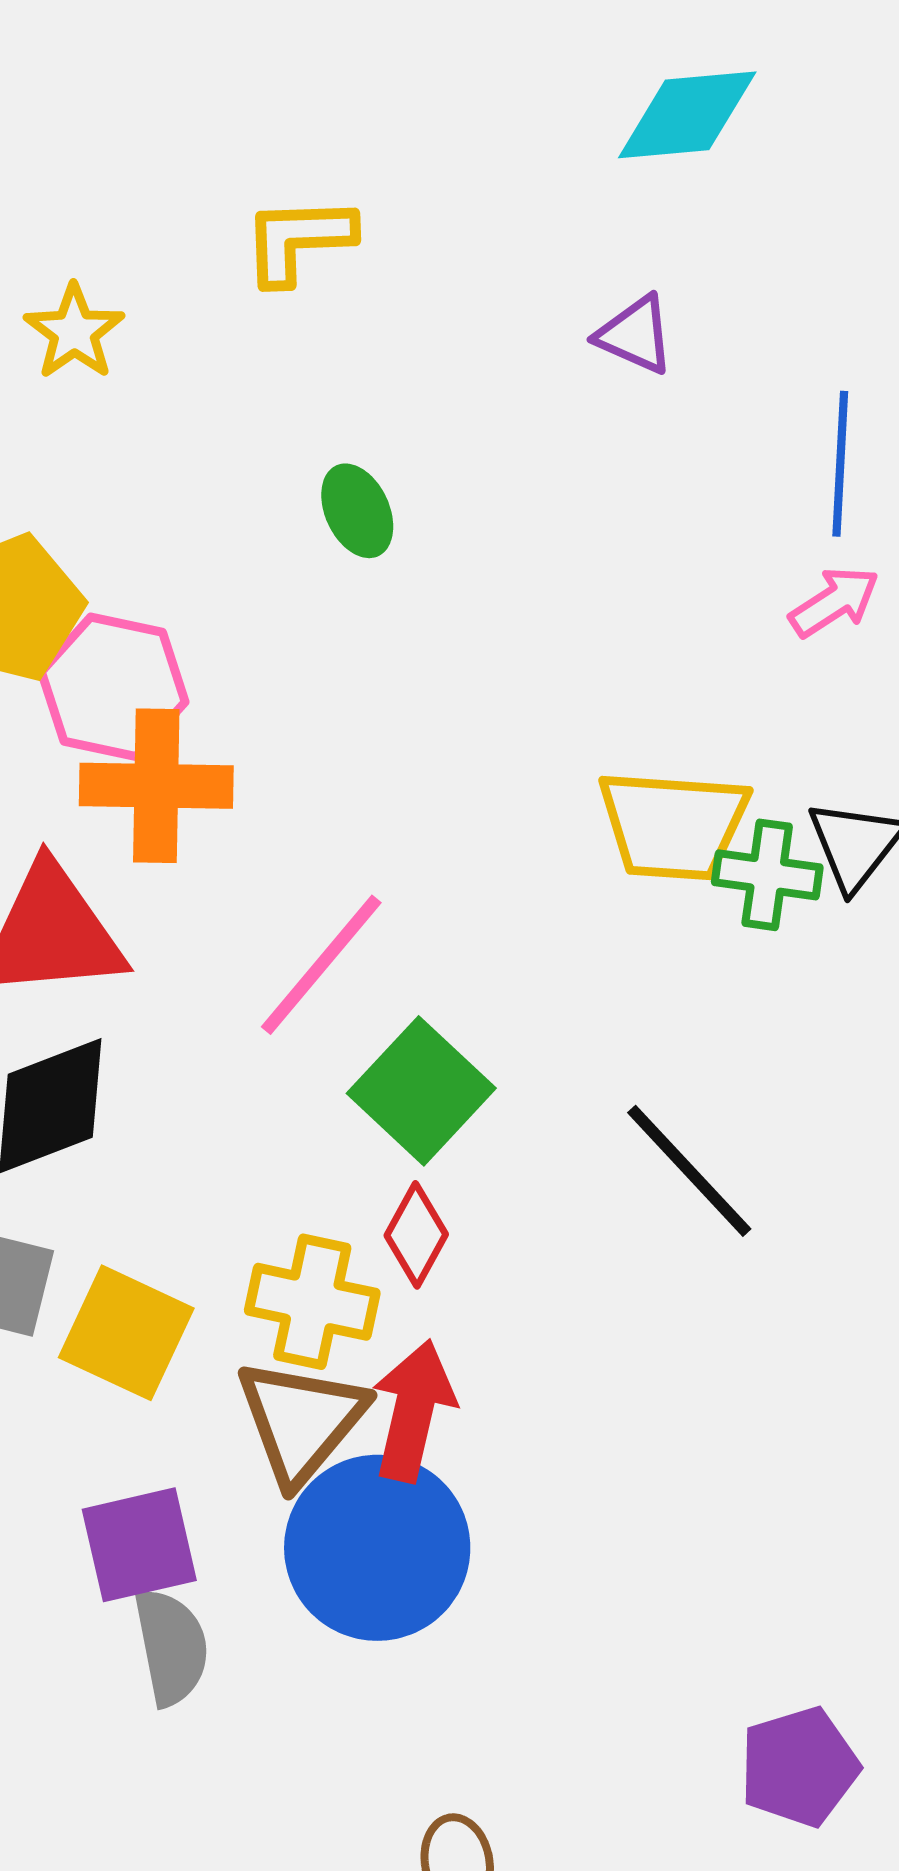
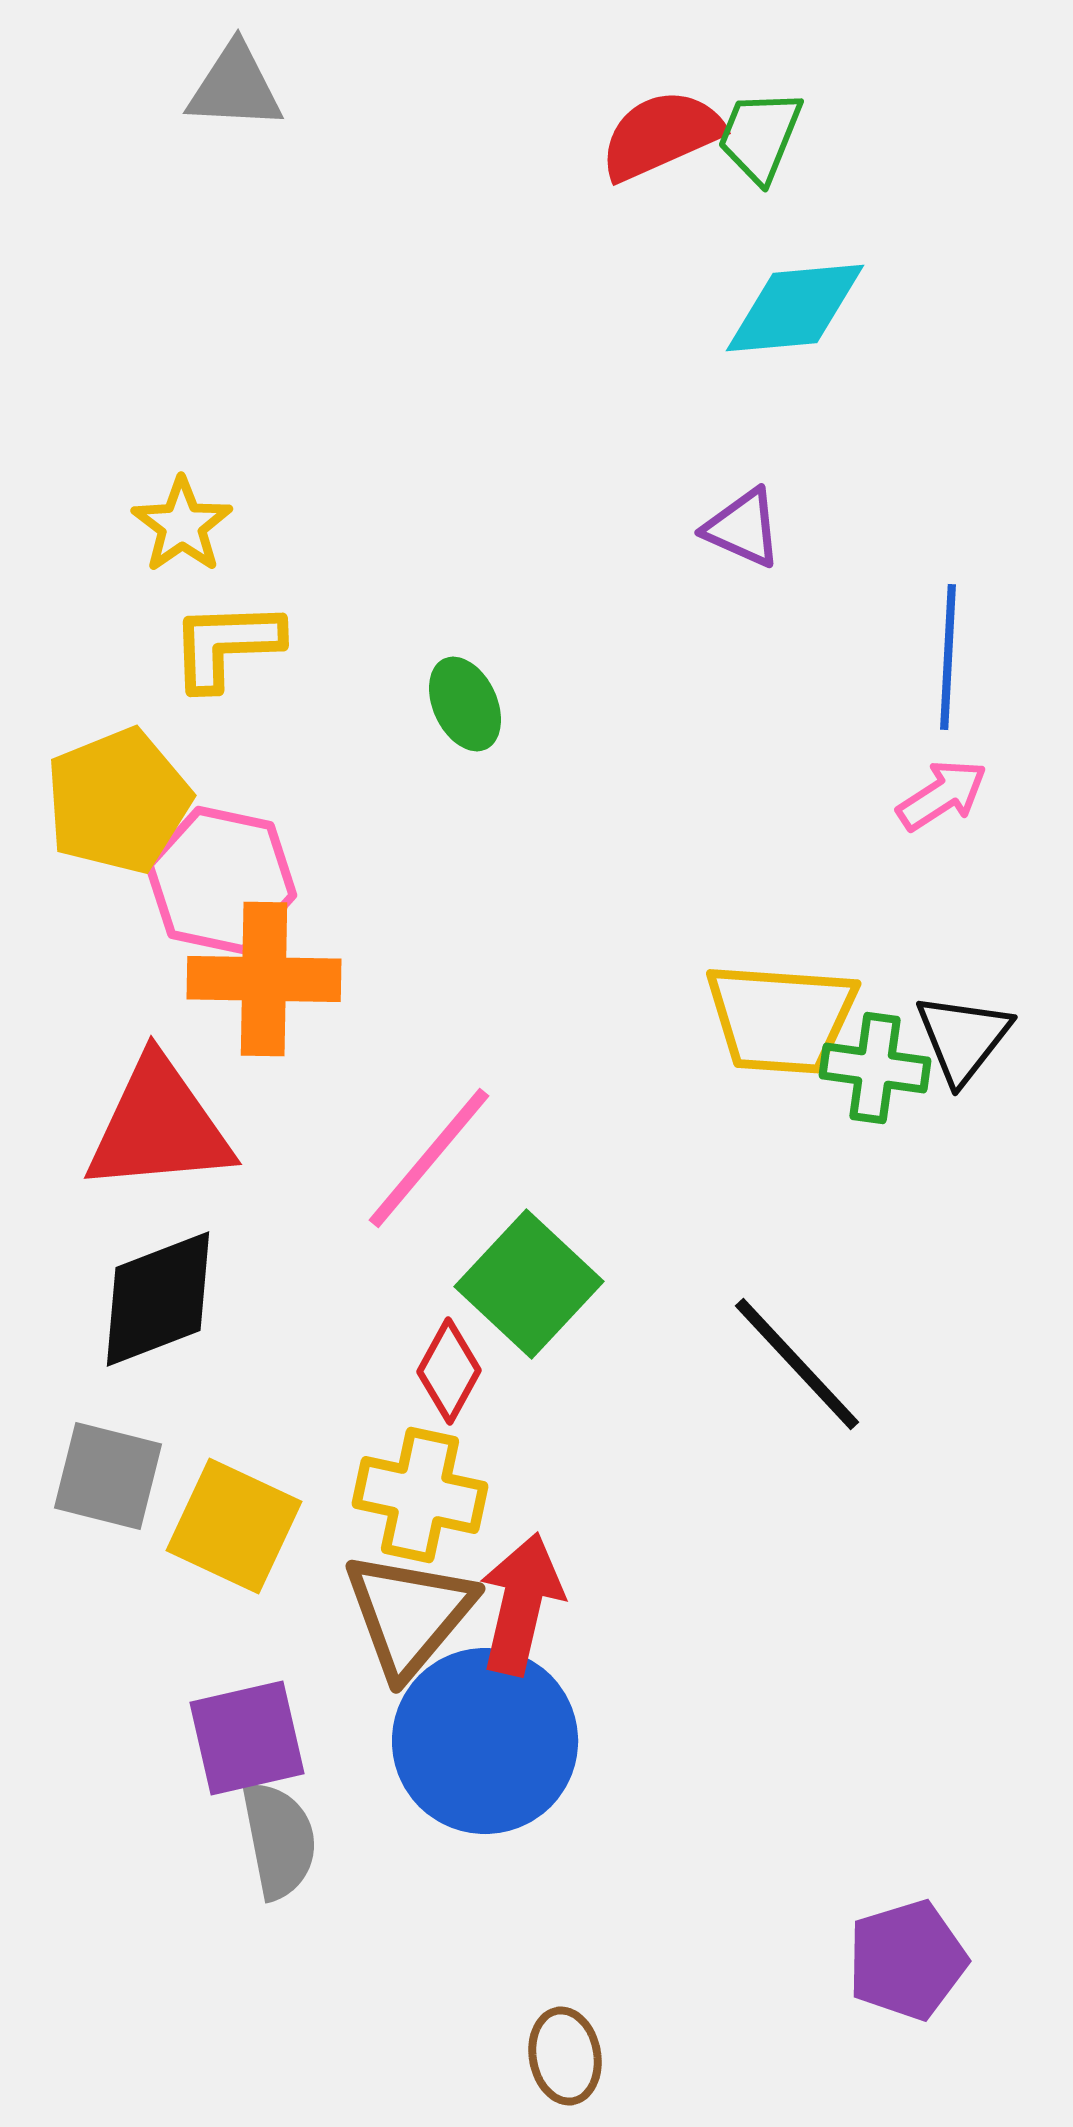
yellow L-shape: (298, 240) -> (226, 645), moved
red diamond: (416, 1235) -> (449, 1371), moved

